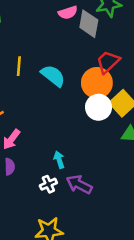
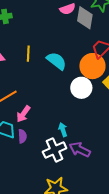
white circle: (98, 107) -> (81, 88), moved
white cross: (48, 184) -> (55, 150), size x1.6

